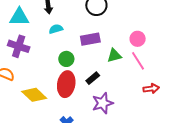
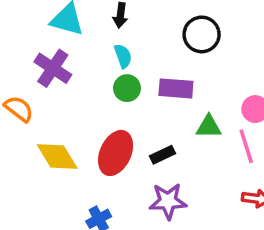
cyan semicircle: (56, 29) -> (123, 56), turned 72
green circle: (66, 59) -> (127, 88), moved

